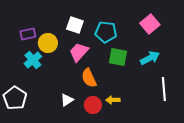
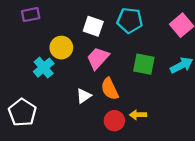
cyan pentagon: (106, 32) -> (130, 20), moved
purple rectangle: (28, 34) -> (31, 15), moved
white triangle: (67, 100) -> (84, 96), moved

